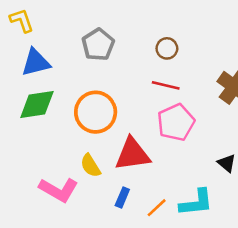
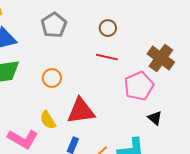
orange circle: (96, 112) -> (52, 78), size x0.6
pink pentagon: (176, 122) -> (139, 86), moved

